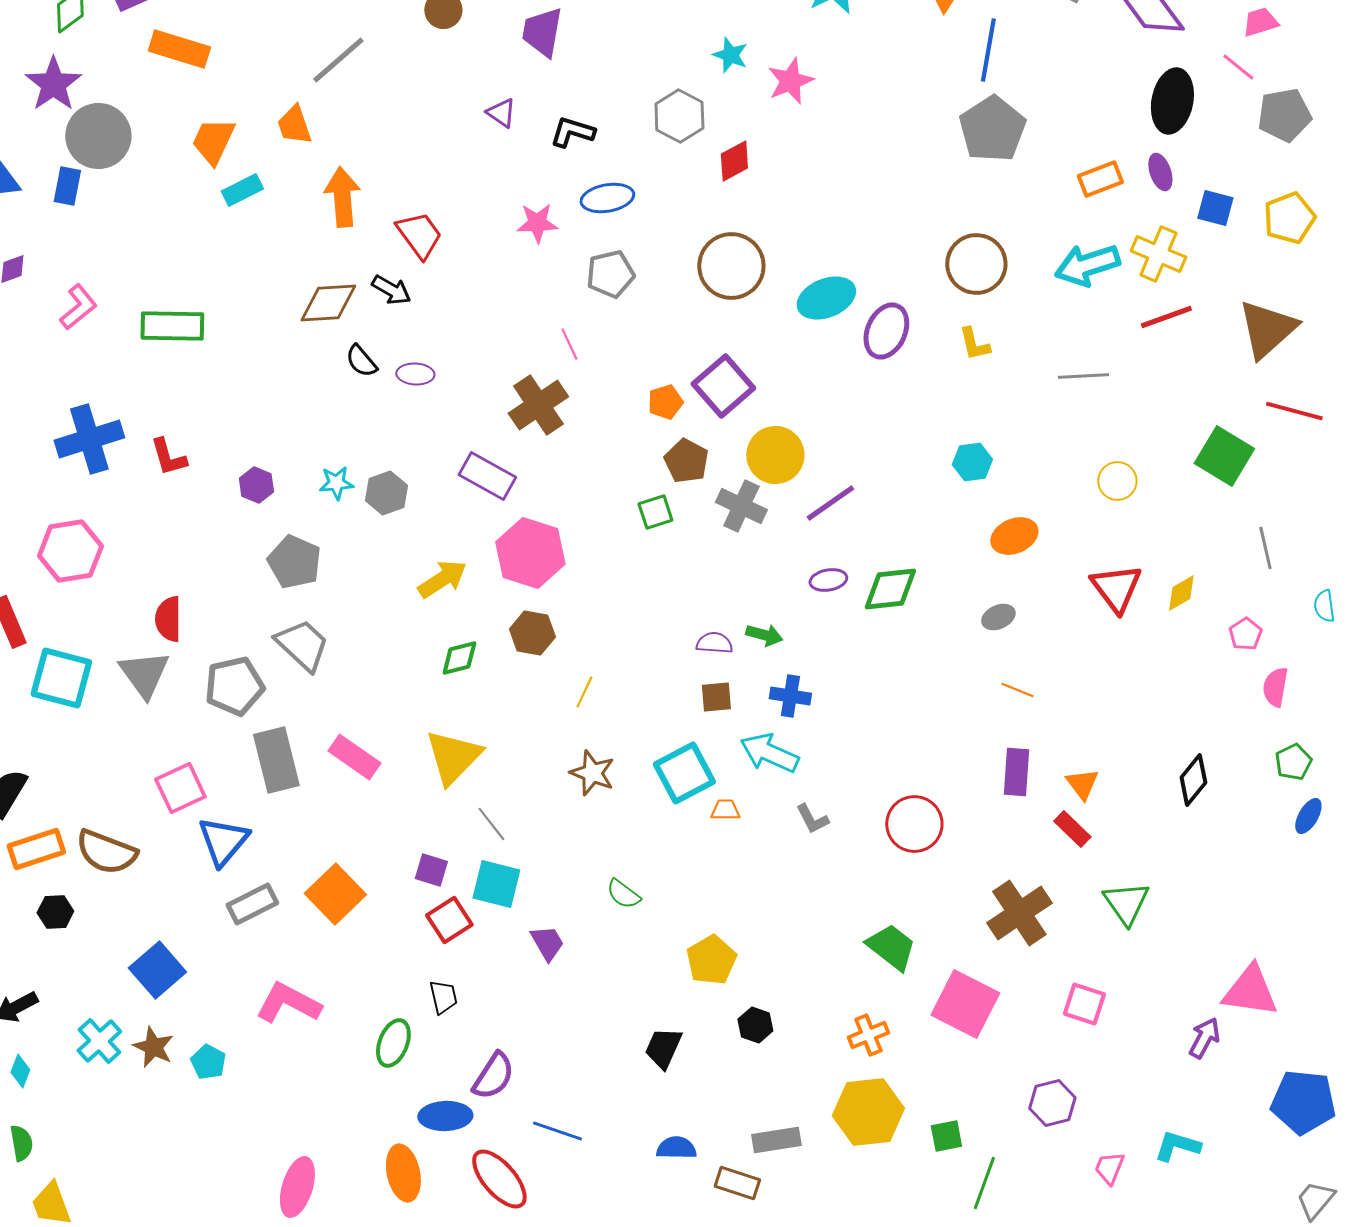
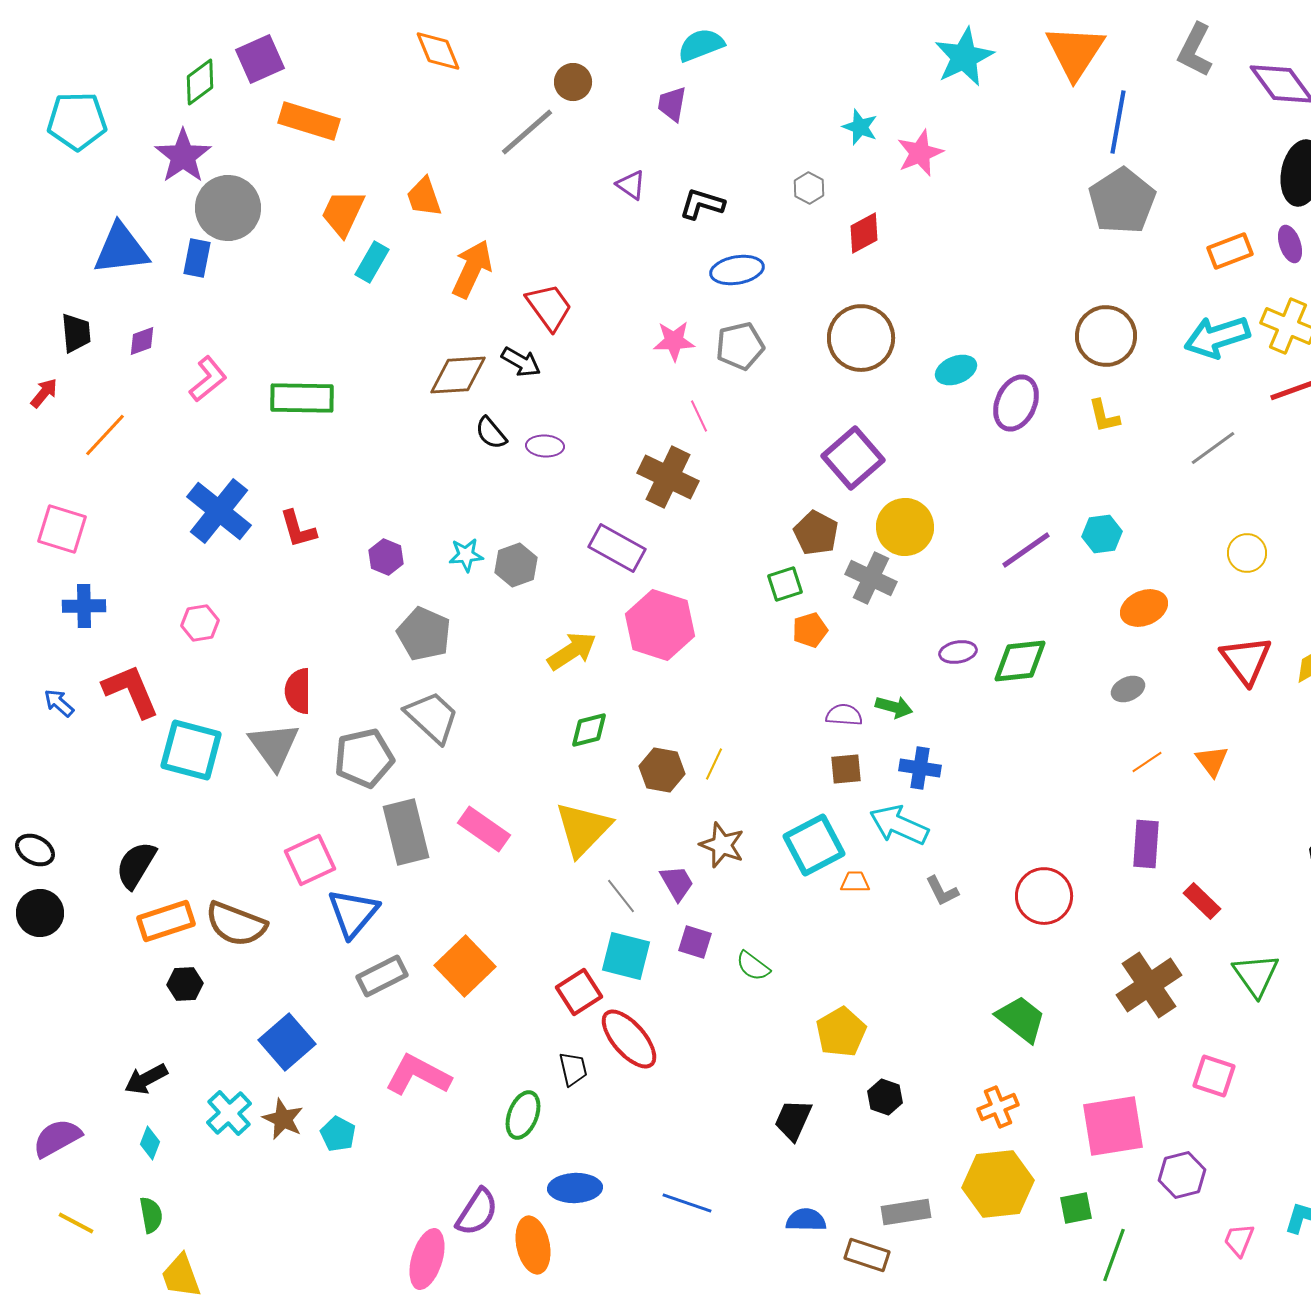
purple trapezoid: (542, 32) -> (672, 104), size x0.7
gray line: (338, 60) -> (527, 132), moved
gray hexagon: (679, 116) -> (809, 188), size x0.6
cyan rectangle: (242, 190) -> (372, 262), turned -33
orange arrow: (342, 197) -> (472, 269), turned 30
pink star: (537, 223) -> (674, 341), moved
cyan ellipse: (826, 298) -> (956, 370), size x0.7
gray line: (1083, 376) -> (1213, 448), turned -33
orange pentagon: (665, 402) -> (810, 630), moved
brown cross: (538, 405) -> (668, 477), turned -30
blue cross: (89, 439) -> (219, 511), turned -34
purple line: (830, 503) -> (1026, 550), moved
pink hexagon: (70, 551) -> (200, 623), size x0.6
brown hexagon: (532, 633) -> (662, 770), moved
orange line: (1017, 690) -> (1147, 762), turned -56
orange triangle: (1082, 784) -> (1212, 761), moved
purple square: (431, 870) -> (695, 942), moved
purple trapezoid: (547, 943) -> (677, 883), moved
pink square: (965, 1004) -> (1113, 1126), moved, turned -36
purple semicircle: (493, 1076) -> (477, 1212), moved
red ellipse: (499, 1179) -> (629, 1039), moved

